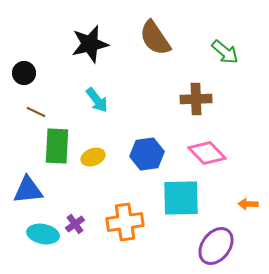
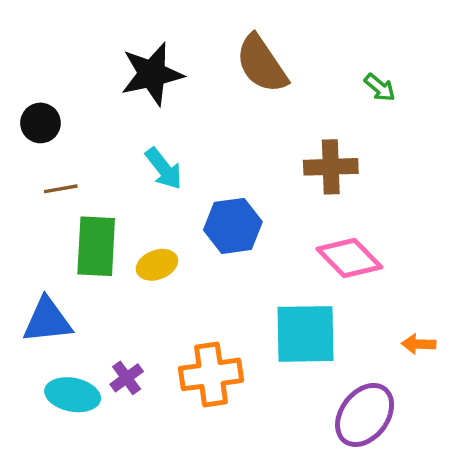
green arrow: (225, 52) -> (380, 88), size x0.7
brown line: (36, 112) -> (61, 189), turned -36
blue hexagon: (147, 154) -> (233, 226), moved

